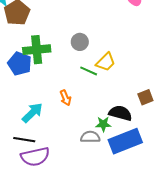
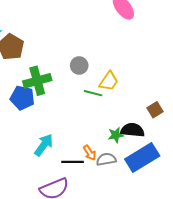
orange arrow: (65, 98) -> (90, 153), moved
green star: (103, 124) -> (116, 135), moved
black line: (24, 140) -> (73, 162), moved

